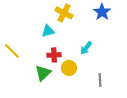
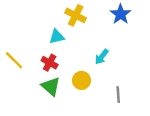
red cross: (54, 55) -> (50, 63), moved, turned 32
green triangle: (43, 73) -> (51, 86), turned -36

